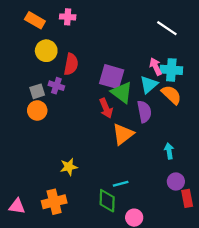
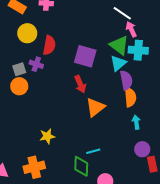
white line: (167, 28) -> (122, 13), moved
pink arrow: (156, 67) -> (131, 29), moved
green triangle: (122, 92) -> (119, 45), moved
orange semicircle: (171, 95) -> (130, 97), moved, turned 42
purple semicircle: (144, 112) -> (126, 80), moved

